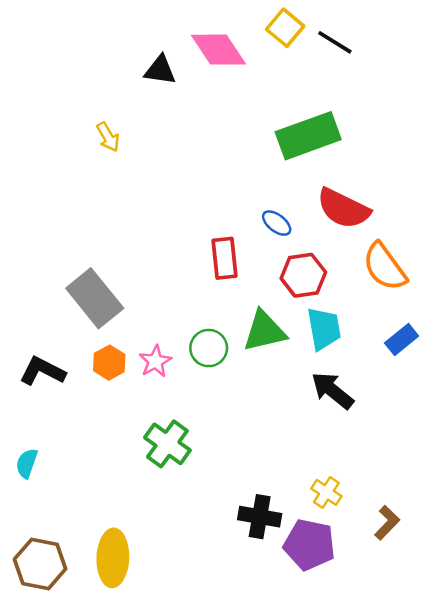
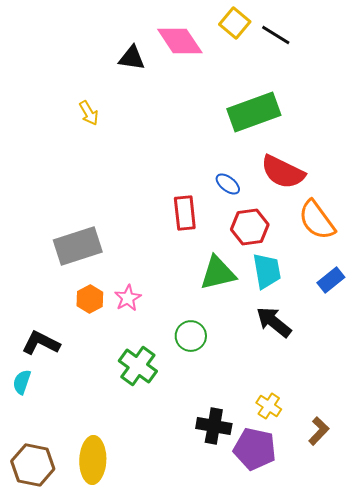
gray rectangle: (95, 298) -> (78, 246), turned -69
green circle: (209, 348) -> (191, 336), moved
black L-shape: (42, 371) -> (41, 343), moved

